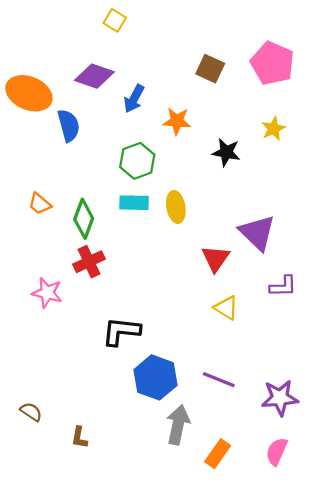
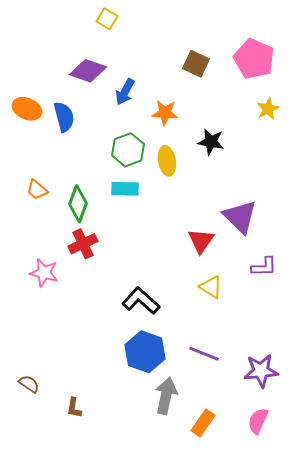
orange ellipse: (29, 93) -> (27, 109), moved, size x0.7
yellow star: (273, 129) -> (268, 109), moved
yellow ellipse: (176, 207) -> (167, 161), moved
black L-shape: (121, 331) -> (141, 301), moved, turned 36

